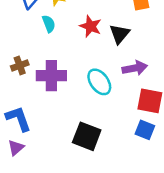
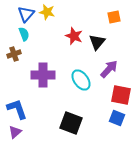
cyan semicircle: (49, 24) -> (24, 34), moved
brown cross: (20, 65) -> (14, 54), moved
purple arrow: (135, 68) -> (109, 69), turned -36

